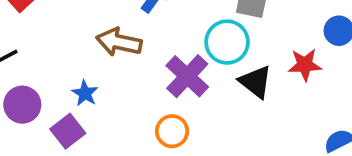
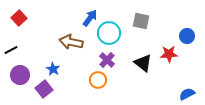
cyan circle: (227, 42) -> (109, 33), moved
purple cross: (187, 76) -> (107, 60), size x0.7
orange circle: (172, 131) -> (98, 80), moved

